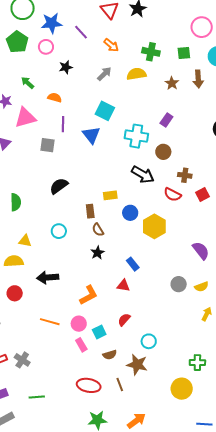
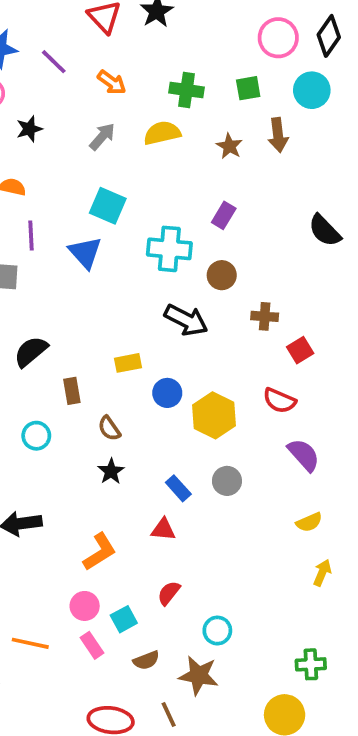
red semicircle: (172, 195) -> (279, 401), moved
brown rectangle: (90, 211) -> (72, 391), moved
gray circle: (179, 284) -> (227, 481), moved
orange line: (50, 322) -> (30, 643), moved

